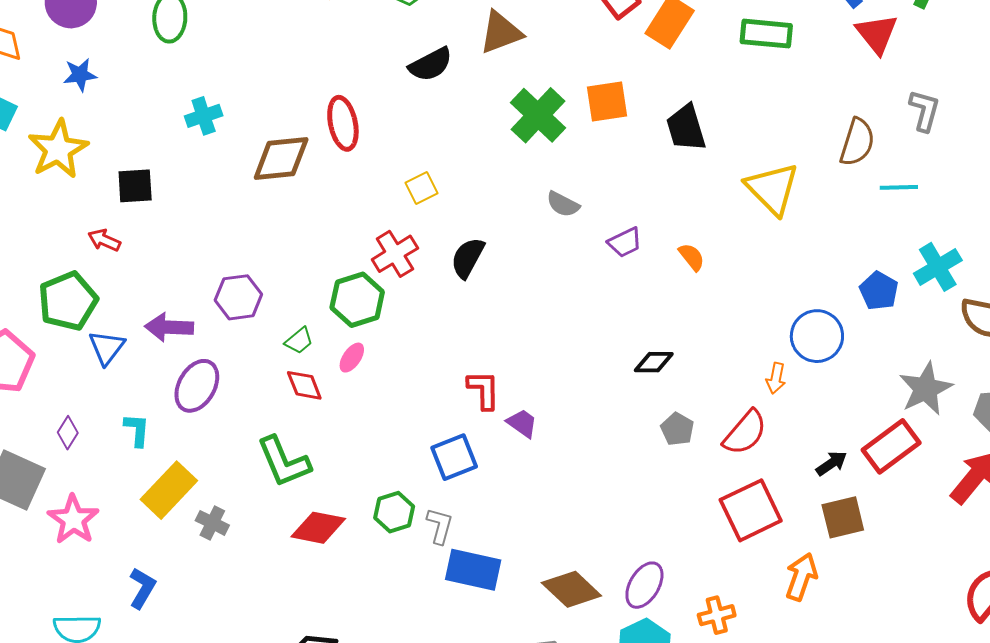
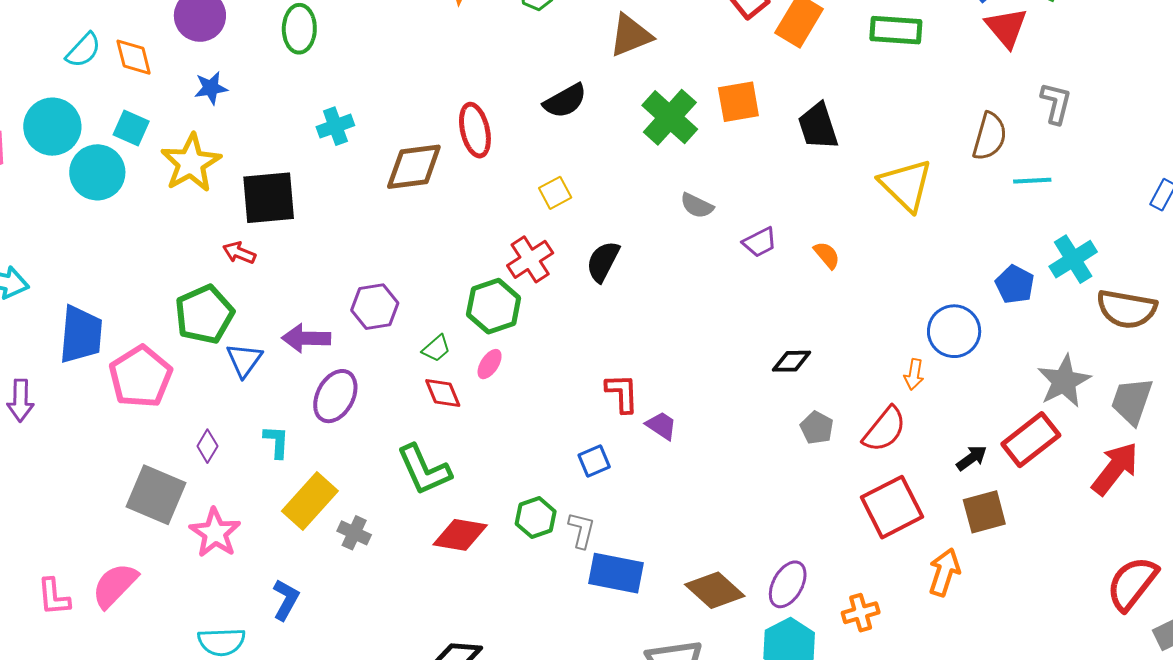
black semicircle: (431, 64) -> (565, 101), moved
black square: (135, 186) -> (269, 198), size x1.5
blue square: (454, 457) -> (594, 461), size x0.7

